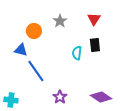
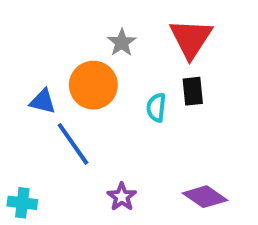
red triangle: (94, 19) -> (191, 38), size x1.6
orange circle: (34, 31) -> (93, 85), moved, size x1.5

